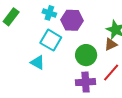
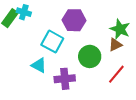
cyan cross: (49, 13) -> (24, 12), moved
purple cross: (86, 82) -> (65, 79), moved

